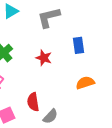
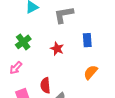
orange semicircle: (85, 83) -> (91, 72), turned -35

